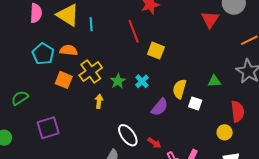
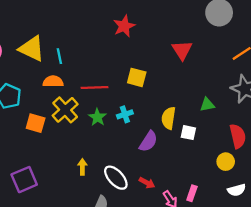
red triangle: (210, 19) -> (182, 50), moved
red line: (134, 31) -> (94, 87), moved, turned -65
orange semicircle: (69, 50) -> (53, 81), moved
cyan cross: (142, 81) -> (125, 114), turned 32
yellow arrow: (99, 101) -> (82, 167), moved

